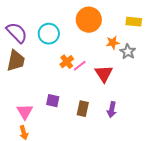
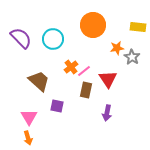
brown trapezoid: (16, 61) -> (39, 81), moved, turned -60
brown rectangle: (83, 109) -> (86, 90), moved
purple arrow: (112, 110) -> (107, 113), moved

